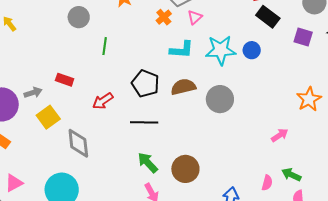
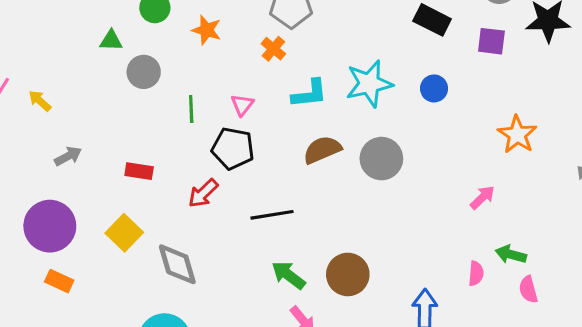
pink triangle: (195, 17) -> (242, 105), moved
blue circle: (252, 50) -> (434, 88), moved
black pentagon: (145, 83) -> (233, 148), moved
gray arrow: (33, 93) -> (68, 156), moved

